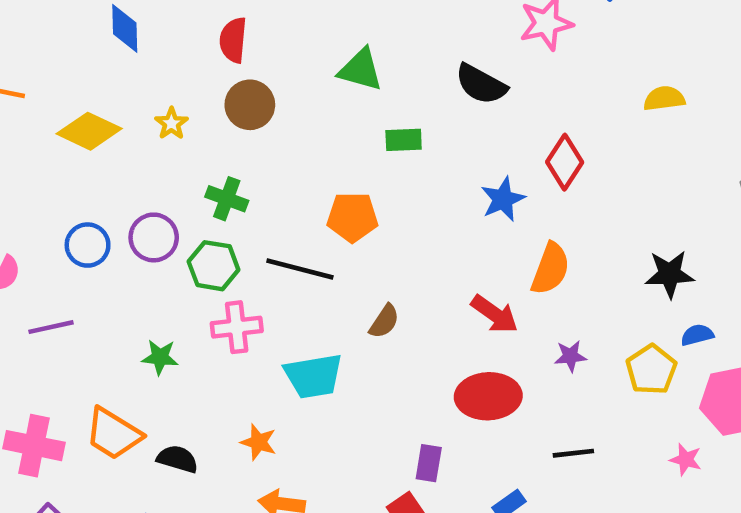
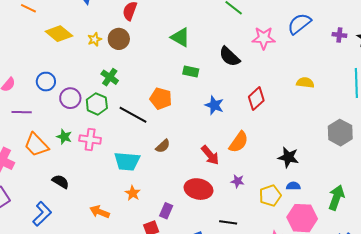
brown circle: (250, 105) -> (119, 39), moved
blue star: (503, 199) -> (214, 105), moved, turned 30
purple circle: (154, 237) -> (70, 98), moved
pink cross: (237, 327) -> (90, 139), moved
orange trapezoid: (113, 434) -> (36, 145), moved
orange star: (259, 442) -> (133, 193), moved

